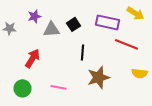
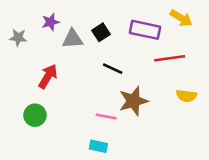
red line: (126, 44) -> (170, 58), turned -30
black line: (82, 52) -> (113, 69), turned -70
pink line: (58, 87) -> (106, 117), moved

